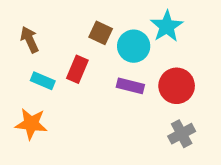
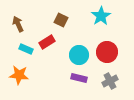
cyan circle: (134, 46) -> (79, 55), moved
red rectangle: (77, 69) -> (47, 42), turned 35
purple rectangle: (130, 86) -> (79, 78), moved

